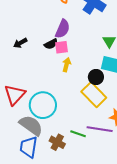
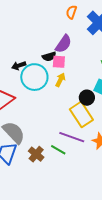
black arrow: (20, 43) -> (19, 66), moved
cyan circle: (43, 105) -> (34, 77), moved
purple line: (100, 129) -> (72, 137), moved

